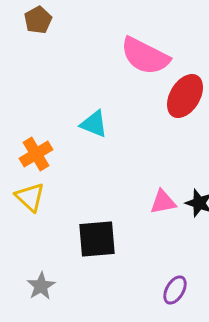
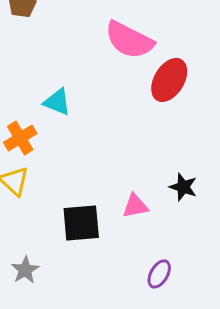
cyan triangle: (94, 124) -> (57, 102), moved
pink triangle: (163, 202) -> (135, 206), moved

